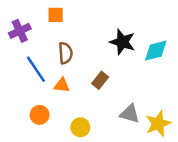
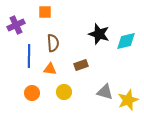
blue line: (36, 69) -> (29, 56), turned 35
brown rectangle: (100, 80) -> (81, 65), turned 32
yellow circle: (80, 127) -> (64, 92), moved

